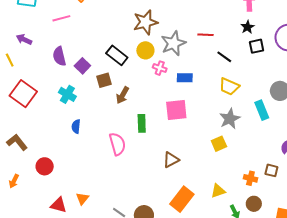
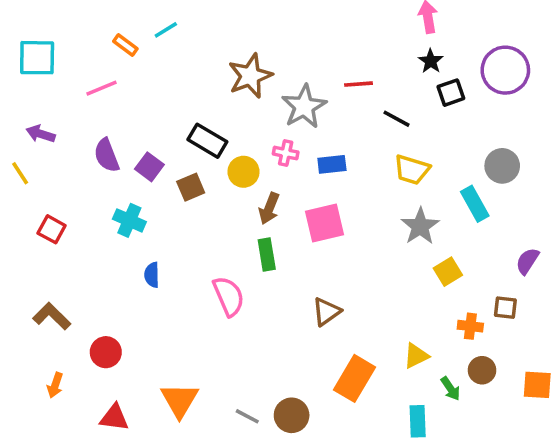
yellow circle: (145, 50) -> (243, 172), moved
red square: (23, 94) -> (52, 229), size x0.6
brown arrow: (123, 95) -> (269, 208), moved
yellow square: (219, 144) -> (448, 272), moved
orange triangle: (82, 199) -> (180, 400), size x1.6
red triangle: (59, 205) -> (114, 418), moved

